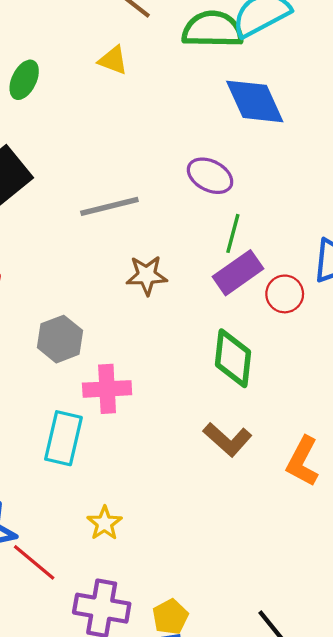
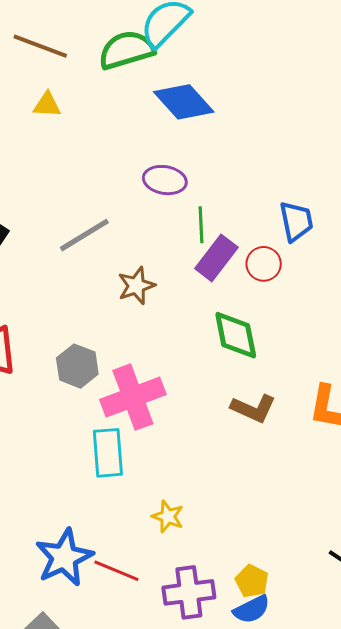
pink cross: (107, 389) -> (133, 397), size x1.4

